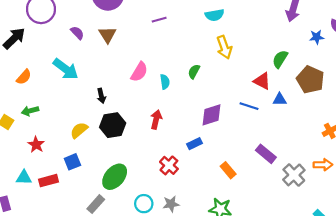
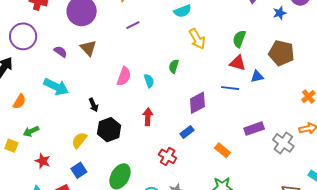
green semicircle: (280, 59) -> (239, 39), moved
purple rectangle: (266, 154) -> (254, 129), turned -48

